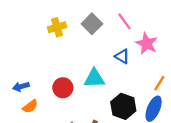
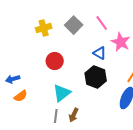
cyan triangle: (94, 78) -> (62, 93), moved, turned -36
red circle: (63, 88) -> (55, 61), moved
black hexagon: (123, 106) -> (96, 77), moved

